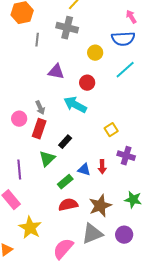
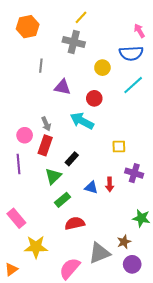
gray line: (37, 40) -> (41, 66), moved
yellow square: (111, 130) -> (119, 146), turned 32
purple line: (19, 170) -> (18, 164), moved
green rectangle: (65, 182) -> (62, 200), moved
brown star: (100, 206) -> (124, 242), moved, size x0.6
yellow star: (30, 228) -> (36, 247), turned -30
purple circle: (124, 235) -> (132, 264), moved

